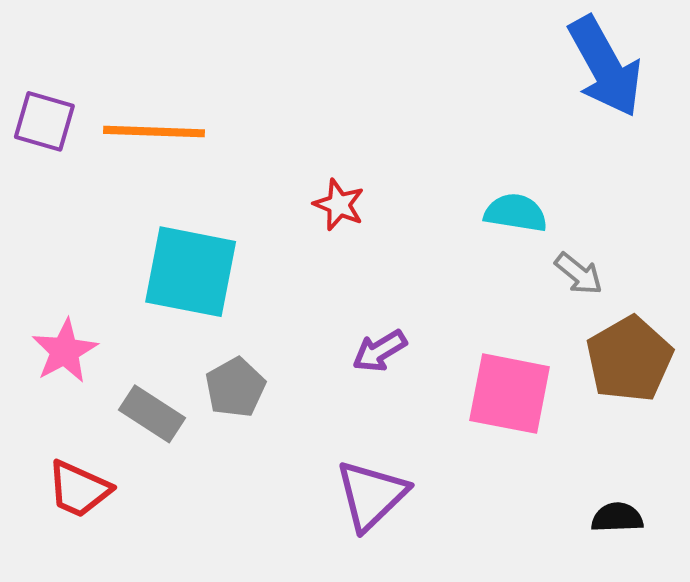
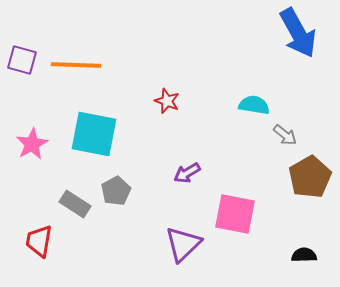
pink star: (65, 351) -> (32, 144), moved
pink square: (510, 394) -> (235, 214), moved
red trapezoid: (79, 489) -> (39, 241), turned 76

